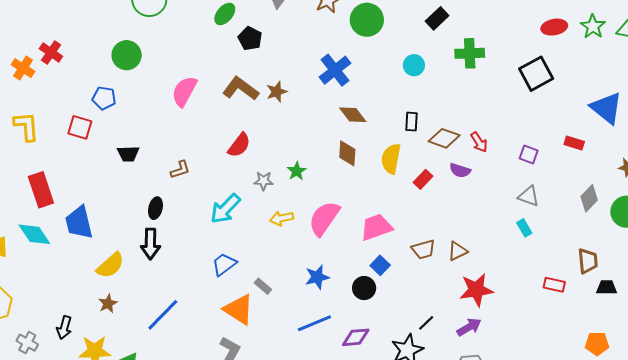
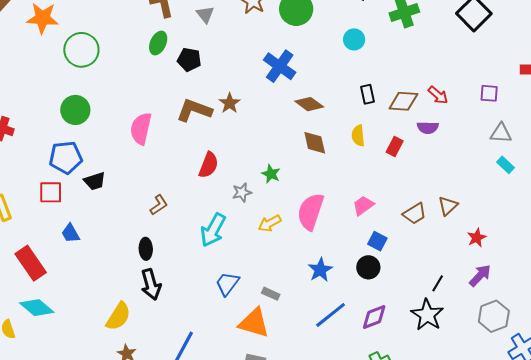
blue pentagon: (104, 98) -> (66, 157), size x1.4
black trapezoid: (128, 154) -> (95, 181), moved
yellow semicircle: (391, 159) -> (358, 136), size x0.7
blue trapezoid: (79, 223) -> (70, 233), moved, size x0.6
pink trapezoid: (376, 227) -> (363, 206), size x0.7
red star: (476, 290) -> (477, 238), size x0.6

